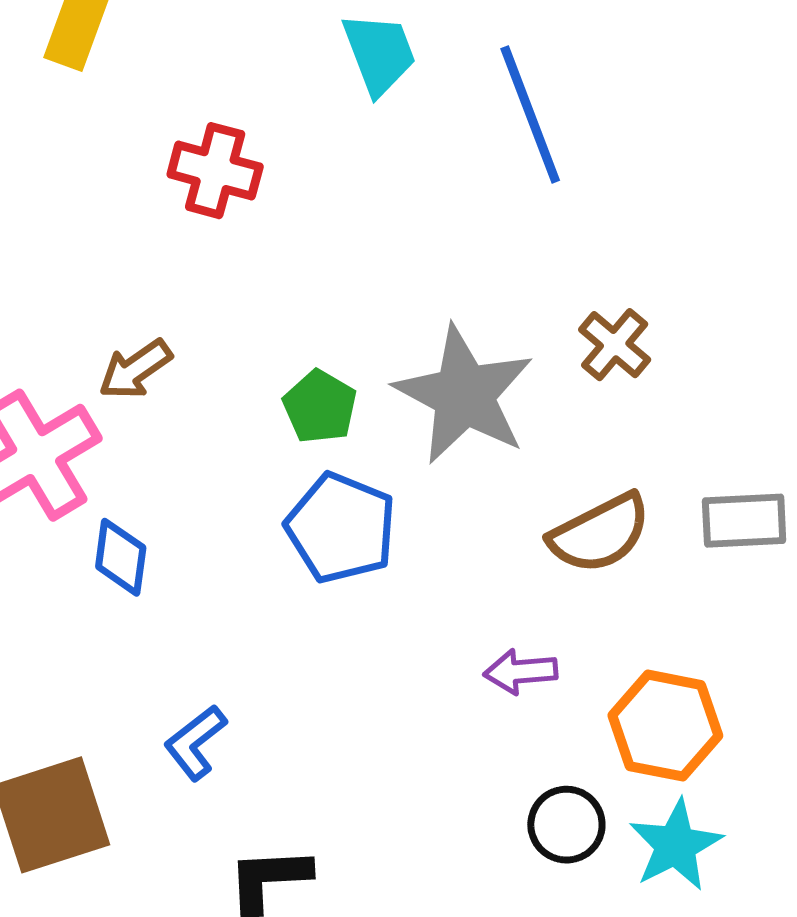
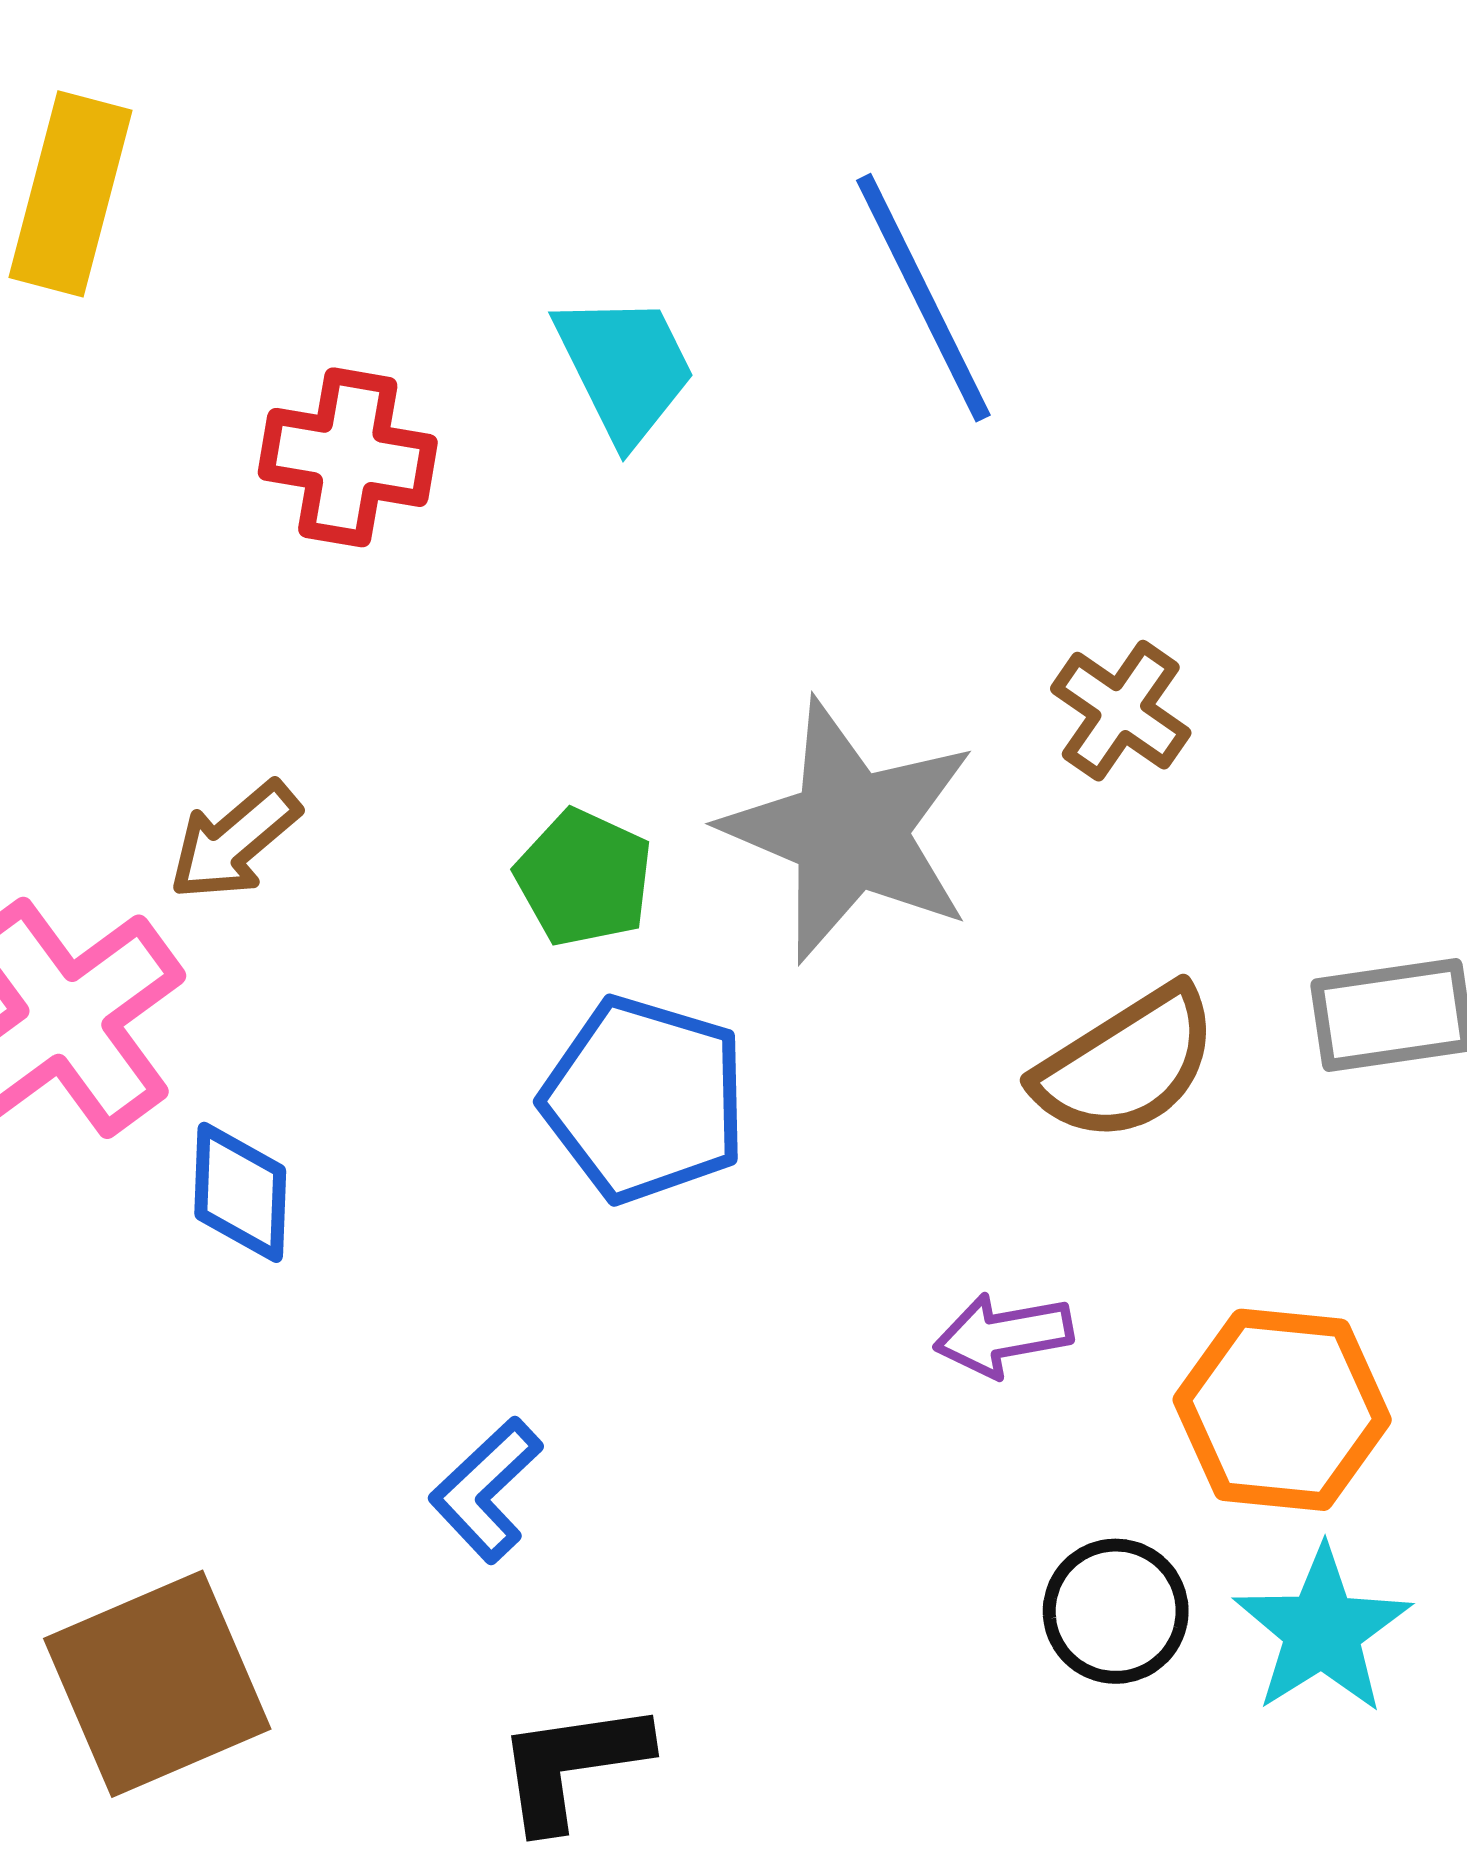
cyan trapezoid: (379, 54) -> (625, 368), moved
blue L-shape: (195, 743) -> (486, 1490), moved

